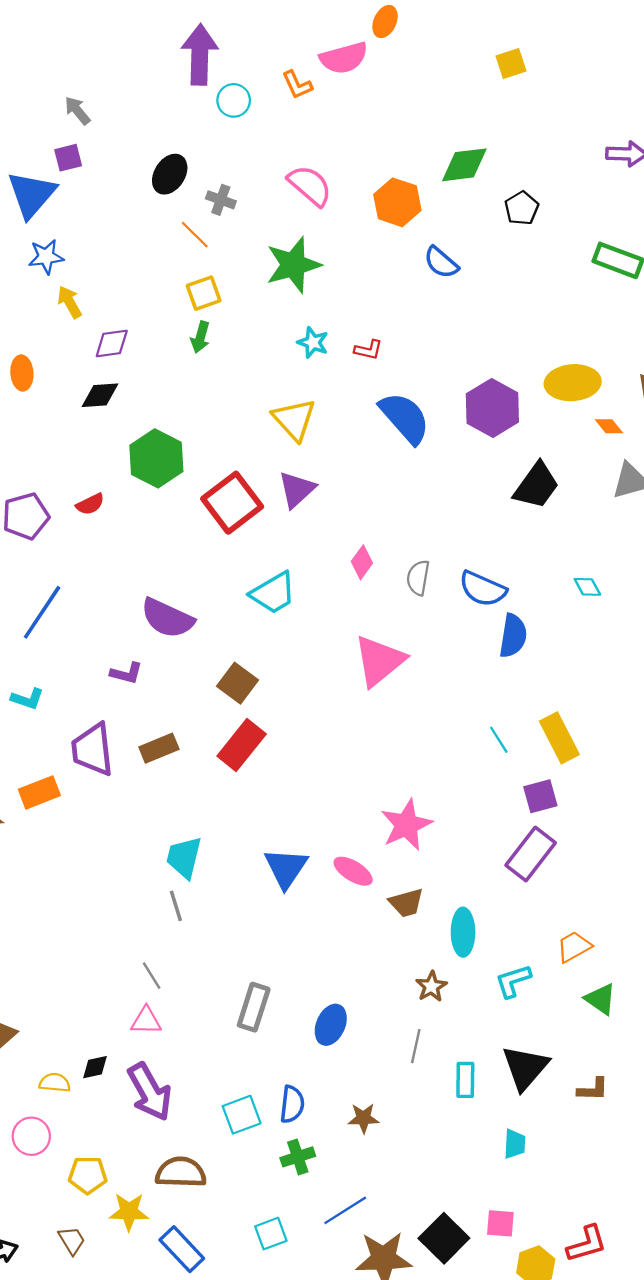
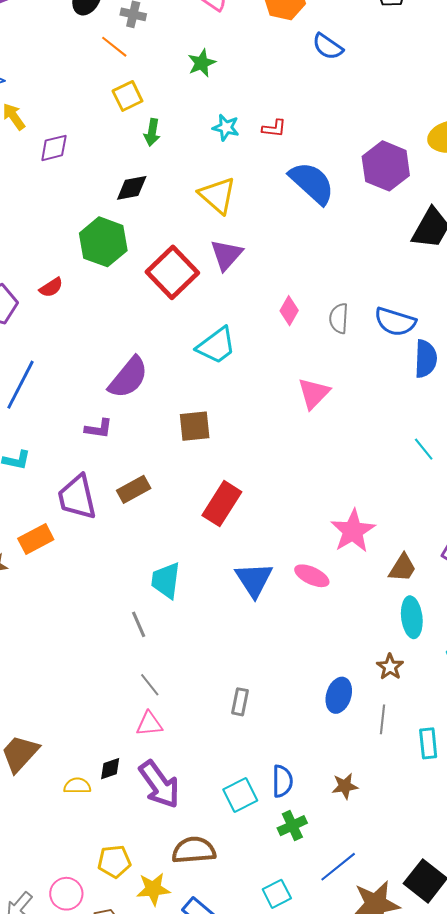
green star: (293, 265) -> (202, 63), size x0.6
green arrow: (200, 337) -> (152, 132), moved
black diamond: (100, 395) -> (132, 188), moved
purple semicircle: (167, 618) -> (128, 377), turned -69
pink triangle: (379, 661) -> (314, 393), size x0.7
brown square: (238, 683) -> (195, 426), turned -36
red rectangle: (242, 745) -> (222, 504), moved
brown trapezoid: (406, 903) -> (402, 568), moved, turned -36
gray line: (176, 906) -> (139, 624), moved
gray rectangle: (254, 1007) -> (240, 702), size x0.7
blue ellipse: (331, 1025) -> (339, 695), moved
pink circle: (31, 1136) -> (66, 894), moved

